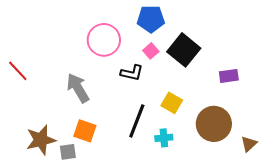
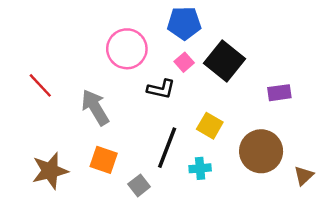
red line: (18, 71) -> (40, 85), moved
gray square: (68, 152) -> (139, 185), moved, turned -30

